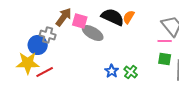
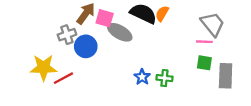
gray cross: (48, 35) -> (67, 35), turned -35
blue circle: (38, 45) -> (86, 46), moved
green cross: (131, 72) -> (164, 78), turned -32

